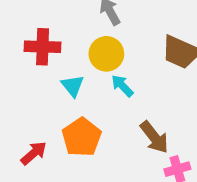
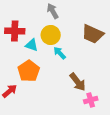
cyan triangle: (73, 86) -> (32, 45), moved, turned -32
orange pentagon: (82, 137) -> (29, 71), moved

